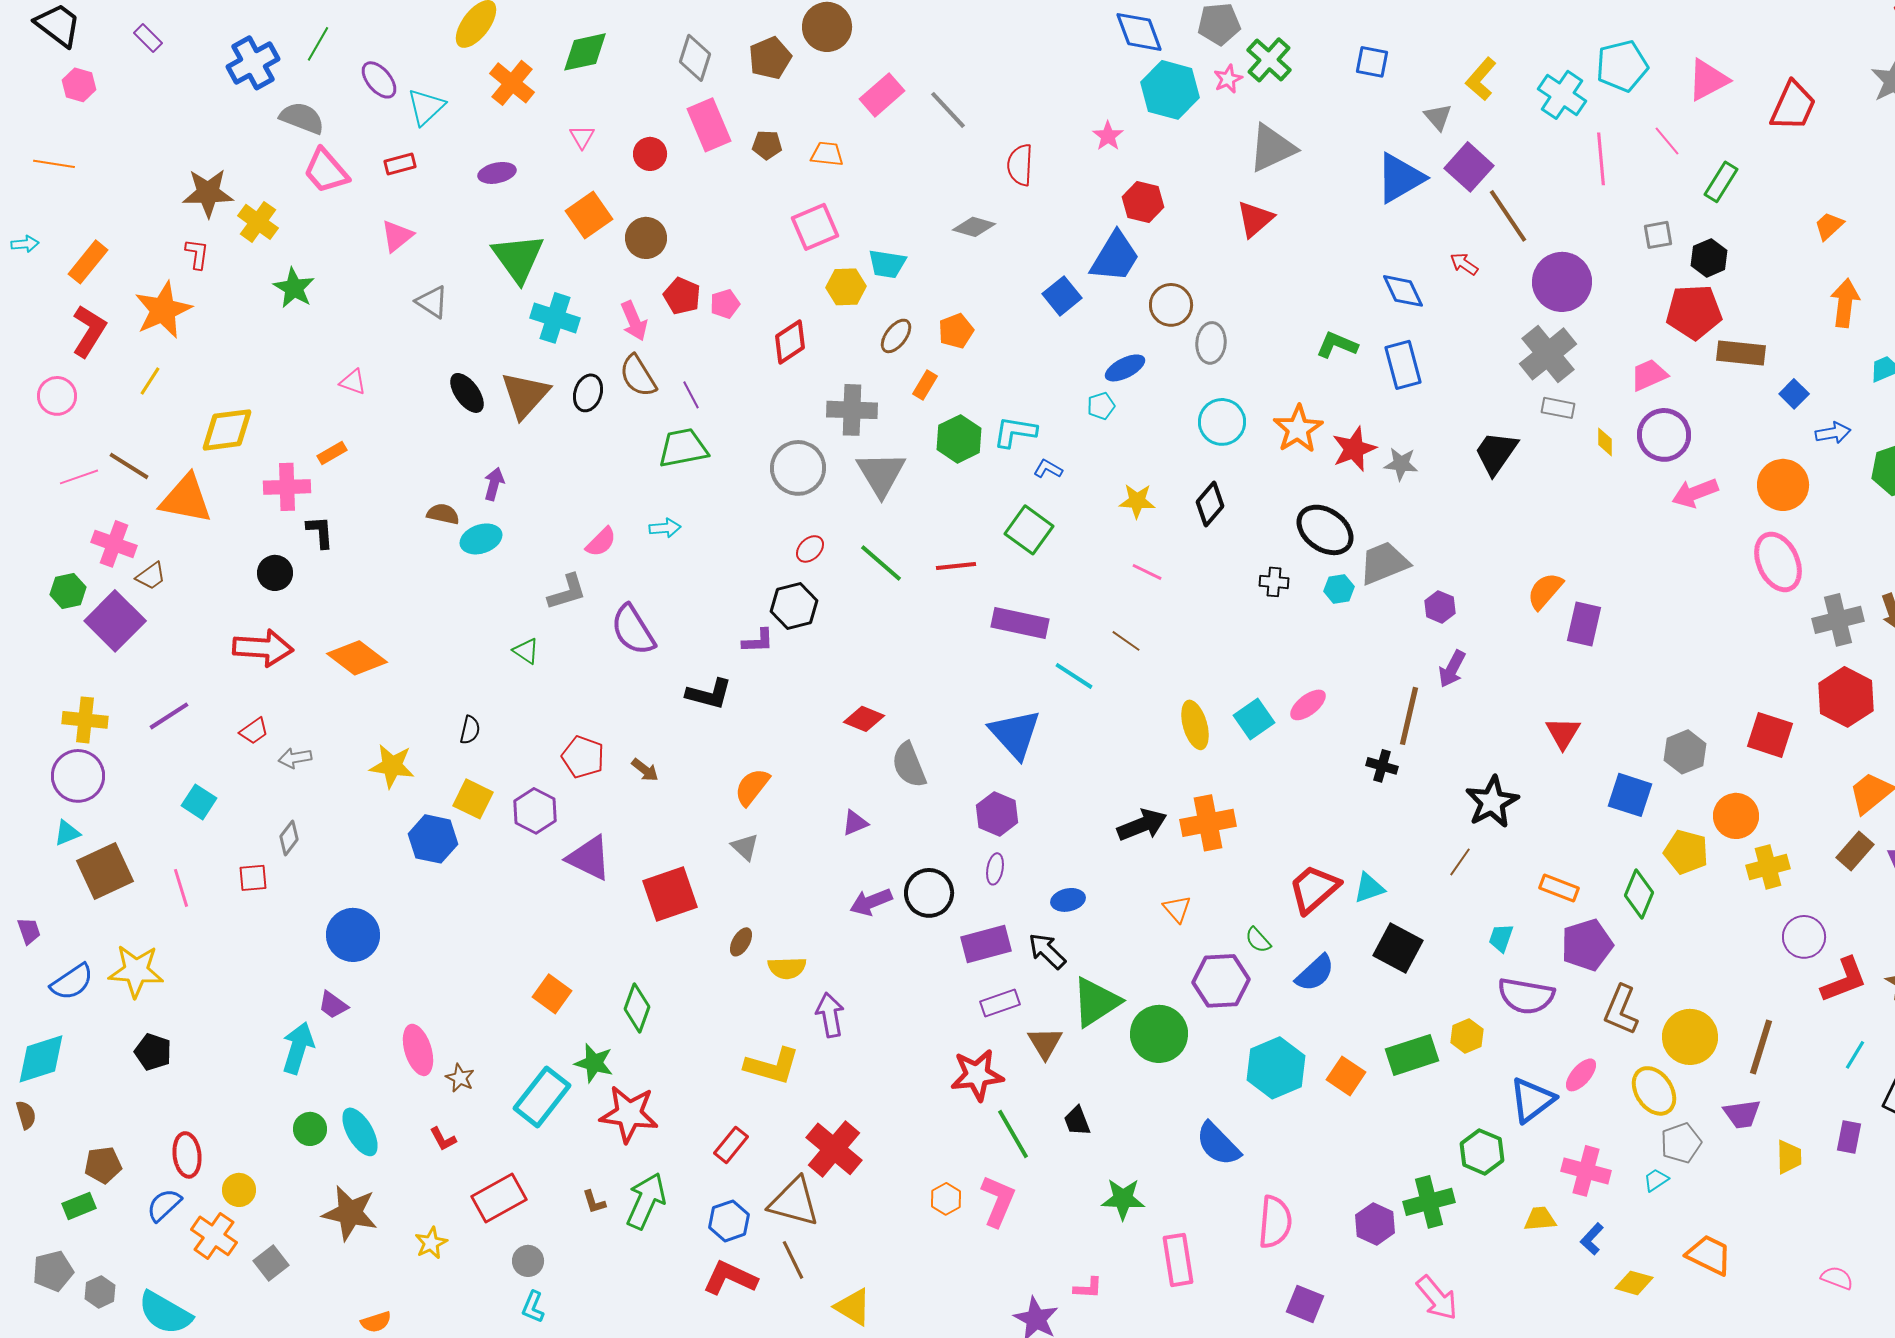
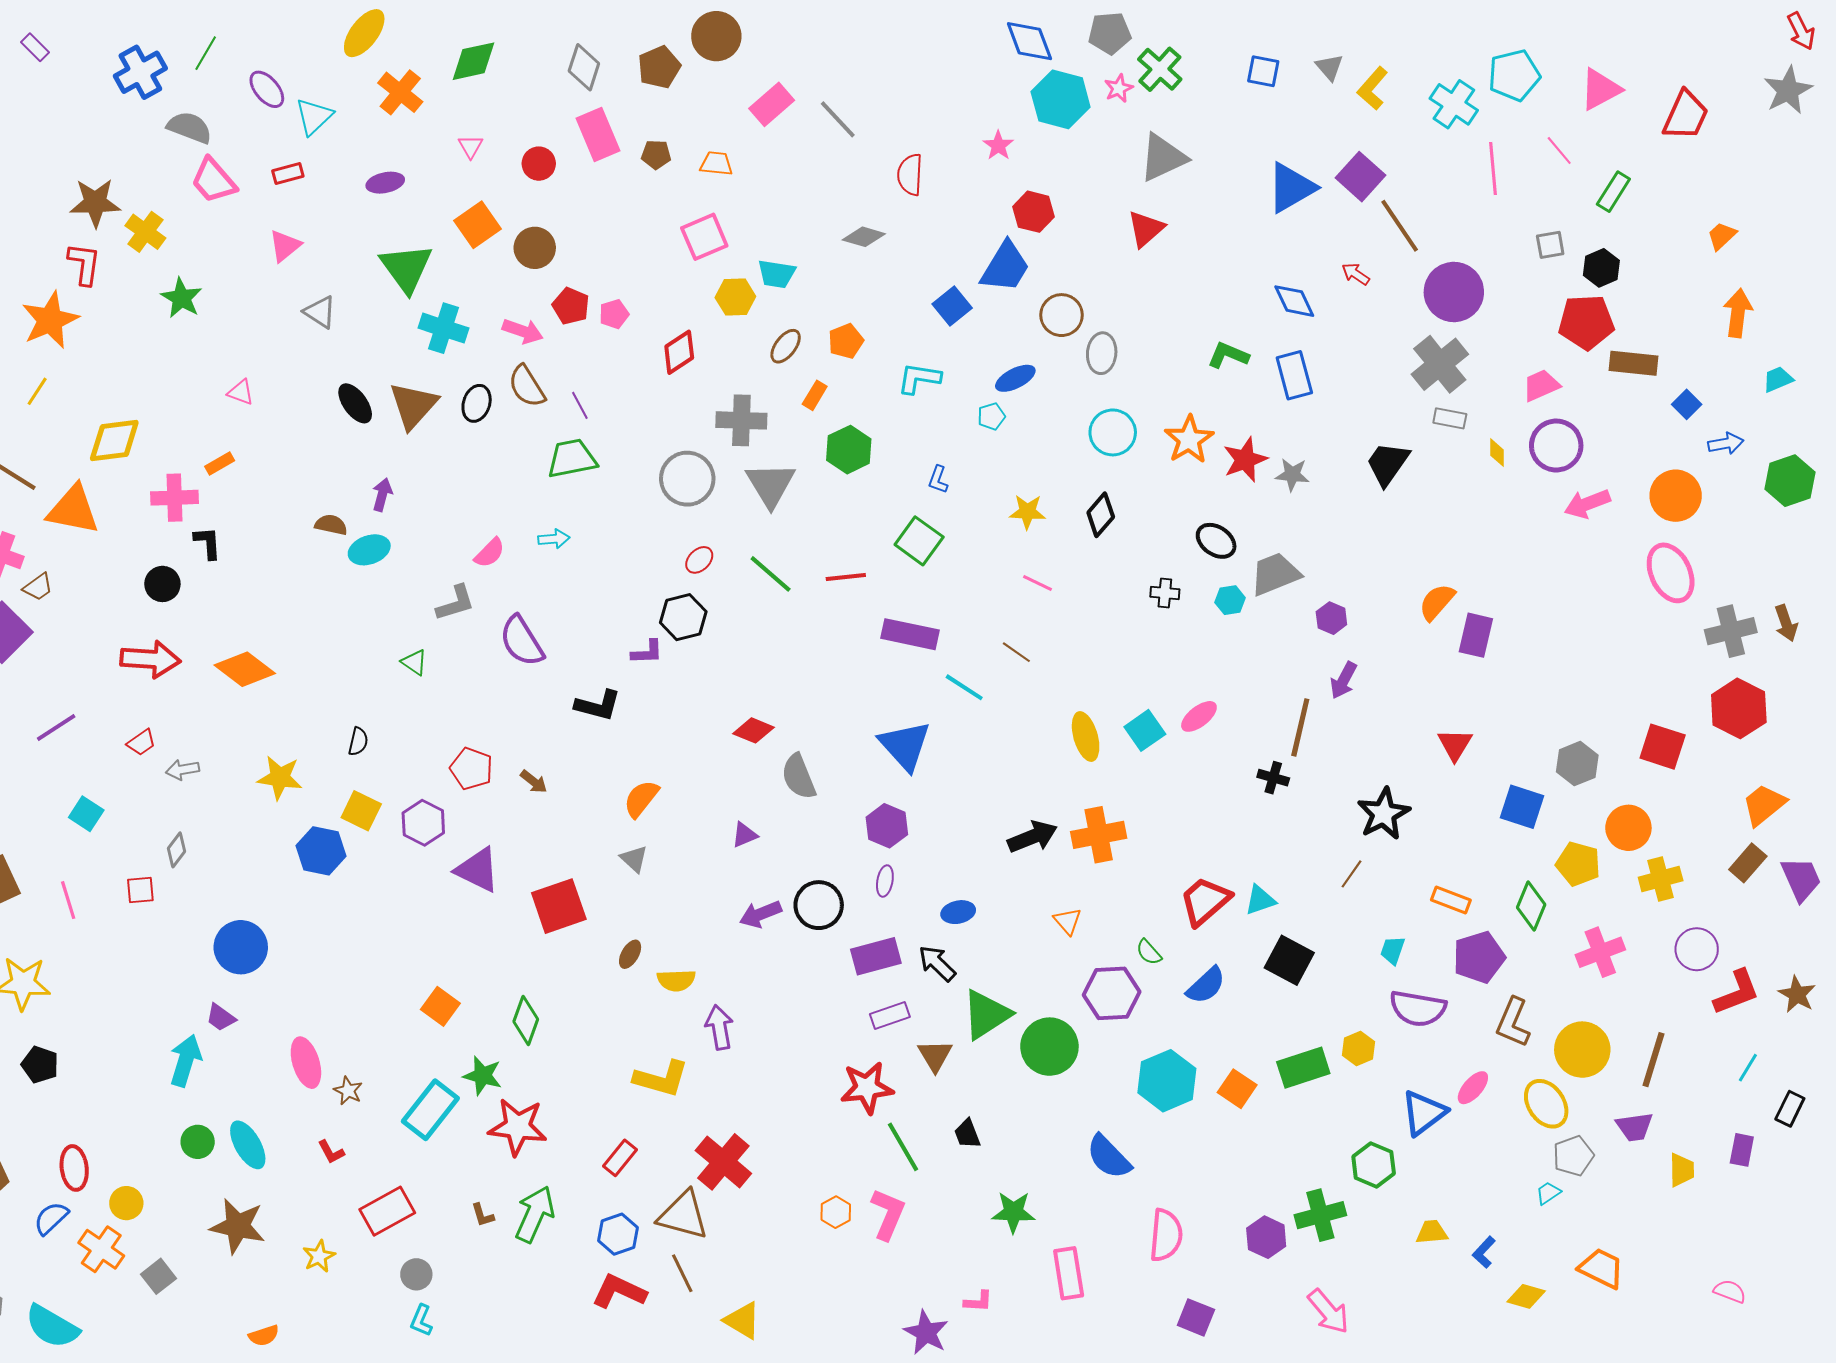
gray triangle: (1438, 117) -> (1329, 67), moved
red L-shape: (197, 254) -> (84, 264), size x1.4
pink arrow: (634, 321) -> (523, 331), turned -48
cyan L-shape: (1015, 432) -> (919, 378), moved
blue L-shape: (1048, 469) -> (938, 480), turned -100
black ellipse: (1325, 530) -> (1216, 541), size x0.7
pink cross: (1586, 1171) -> (1600, 952), moved, turned -36

